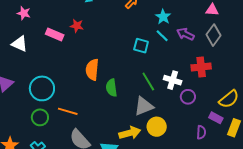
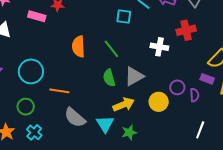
green line: (148, 82) -> (111, 49), moved
green semicircle: (111, 88) -> (109, 78), moved
purple circle: (188, 97) -> (177, 87), moved
green circle: (40, 117) -> (26, 107), moved
yellow circle: (157, 127) -> (159, 102), moved

